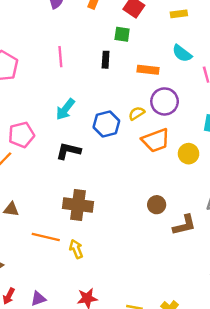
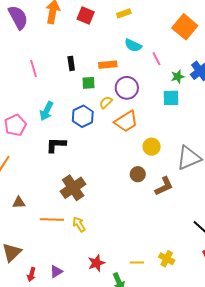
green square: (122, 34) -> (89, 83), moved
pink pentagon: (21, 135) -> (15, 125), moved
yellow circle: (189, 154) -> (152, 147), moved
brown cross: (78, 205) -> (73, 188), turned -30

